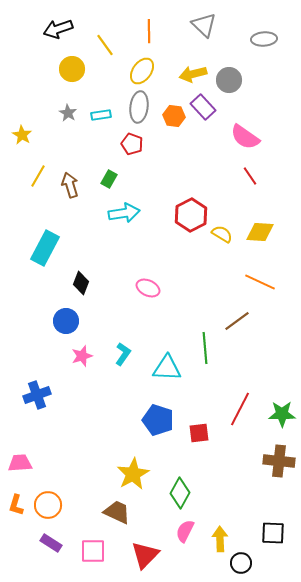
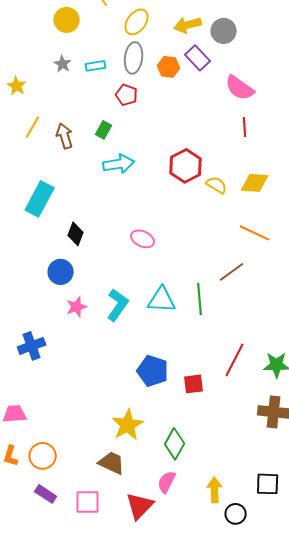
red line: (250, 176) -> (245, 127), turned 30
cyan L-shape: (123, 354) -> (118, 305), size x1.4
cyan triangle: (167, 368) -> (162, 300), moved
pink semicircle: (185, 531) -> (167, 482), moved

